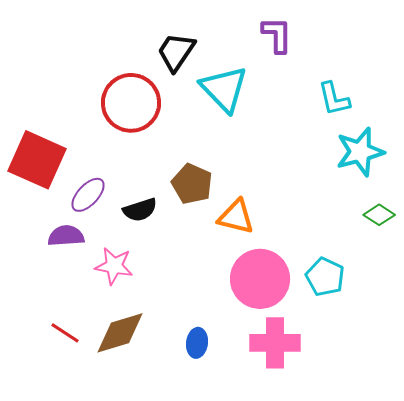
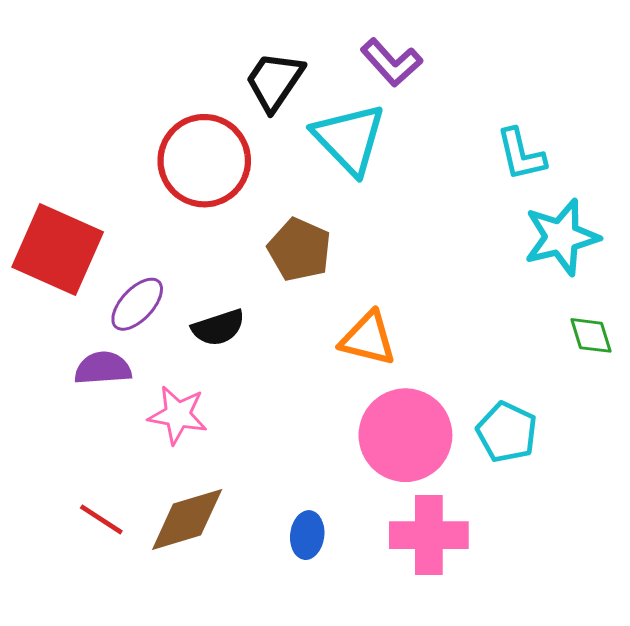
purple L-shape: (277, 35) -> (391, 62), moved, turned 138
brown pentagon: (192, 184) -> (299, 250), moved
green diamond: (379, 215) -> (591, 335), turned 40

